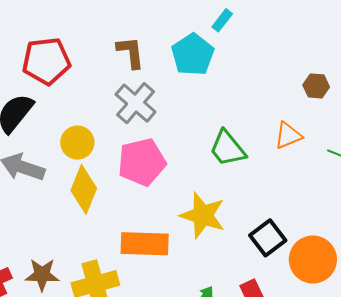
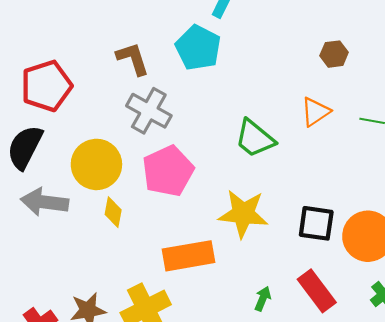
yellow circle: (77, 143) -> (96, 164), size x1.4
yellow diamond: (84, 189) -> (113, 212), size x0.6
black square: (268, 238) -> (316, 223), turned -33

